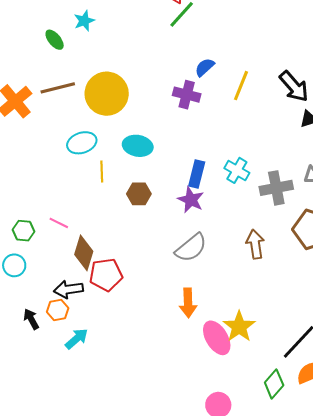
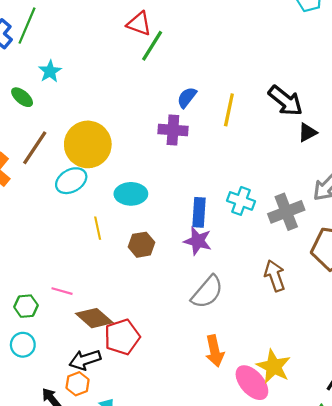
brown line: (58, 88) -> (35, 148), turned -32
cyan ellipse: (82, 143) -> (71, 181), moved
brown diamond: (84, 253) -> (94, 318), turned -56

